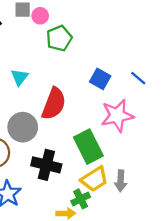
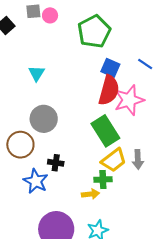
green pentagon: (59, 38) -> (94, 32), moved, size x1.4
red semicircle: (54, 104) -> (109, 90), moved
black cross: (46, 165) -> (56, 163), moved, size x0.6
green cross: (81, 199) -> (103, 180), turned 30

